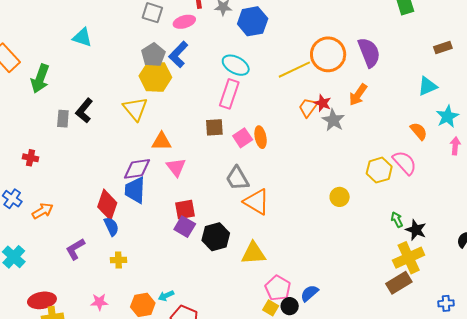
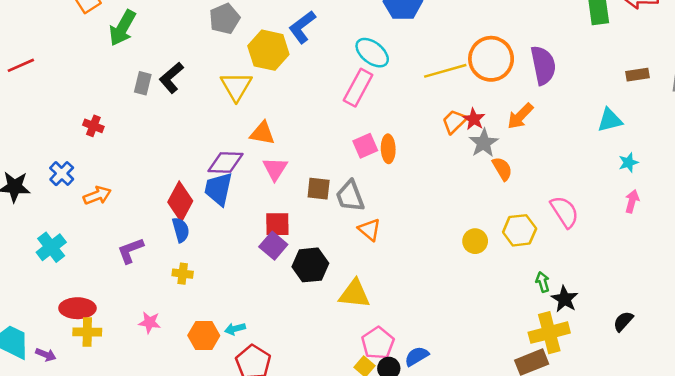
gray pentagon: (153, 55) -> (224, 19), moved
cyan star: (447, 116) -> (628, 163), size x0.7
brown square: (214, 127) -> (319, 189), moved
orange semicircle: (419, 131) -> (502, 169), moved
yellow hexagon: (379, 170) -> (520, 230), moved
orange triangle: (257, 202) -> (369, 230), size x0.7

